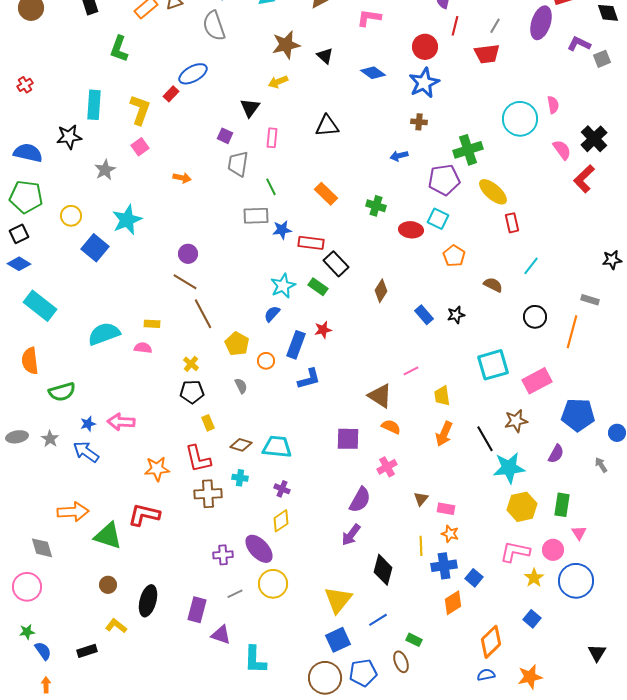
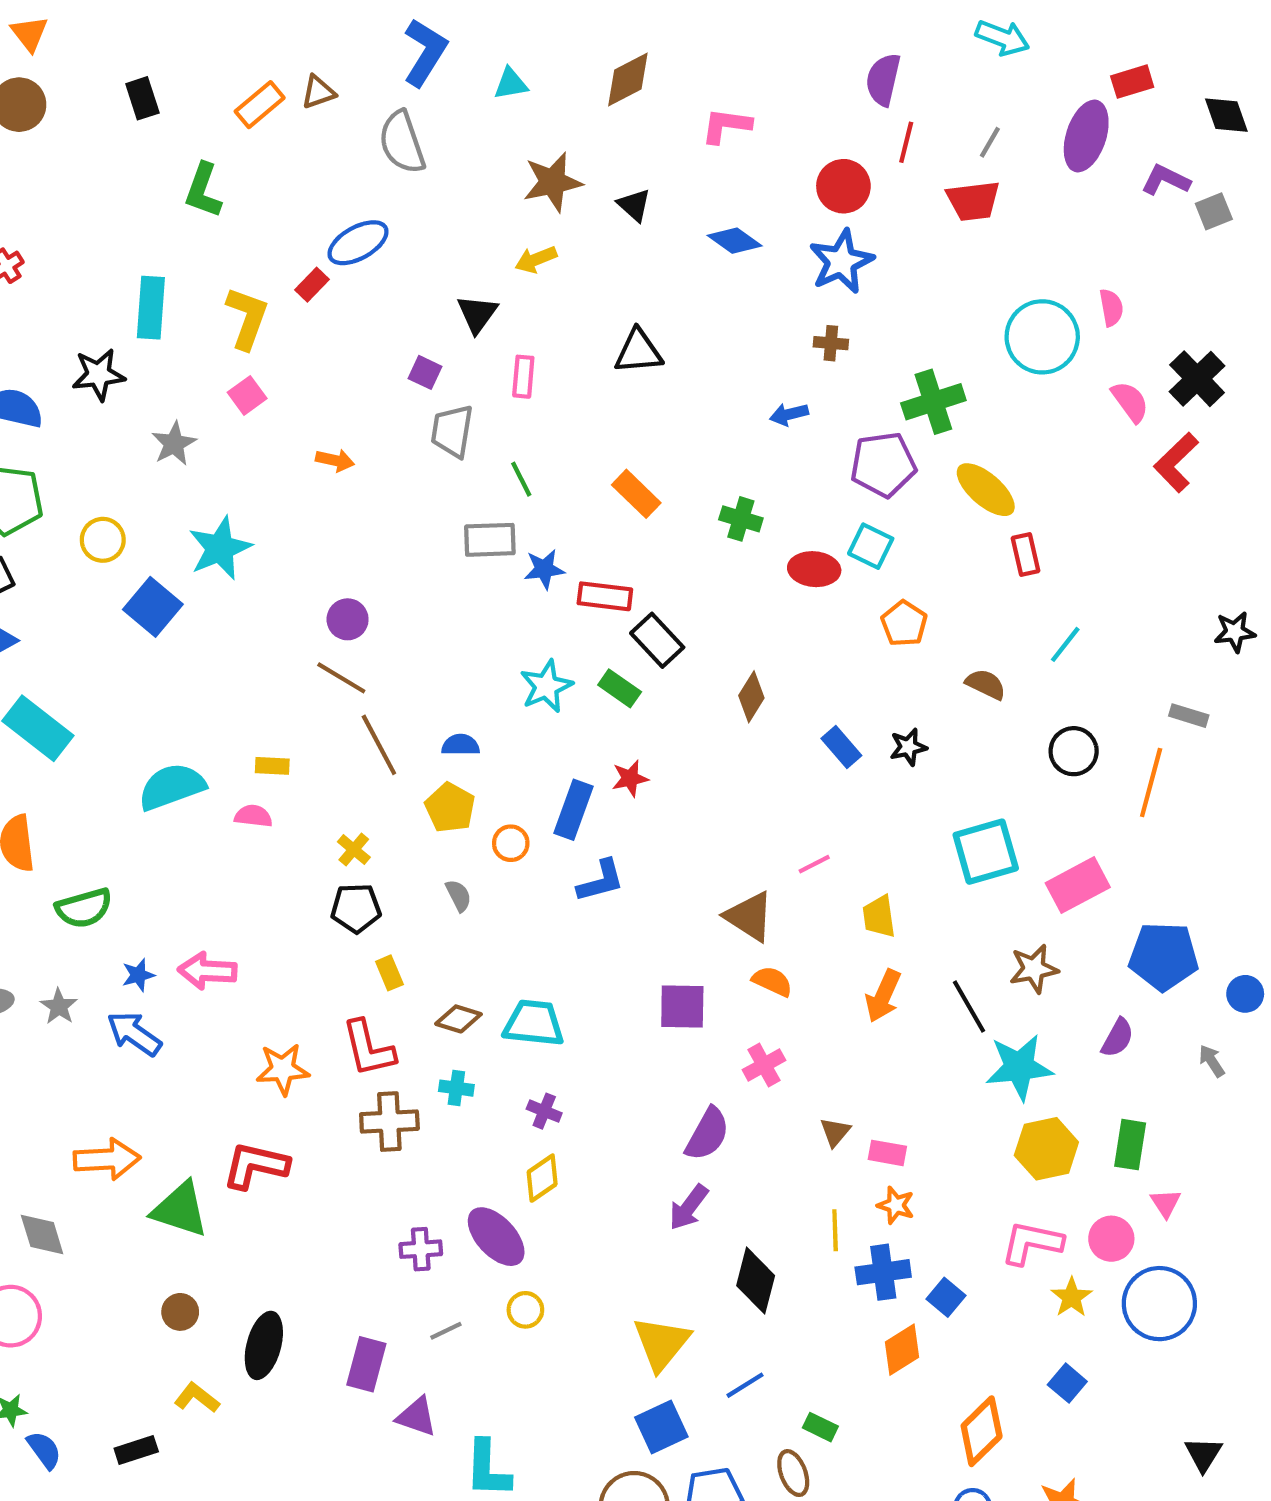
blue semicircle: (272, 314) -> (461, 745), moved, turned 48
yellow circle: (273, 584) -> (525, 1310), size x0.6

